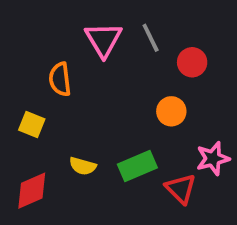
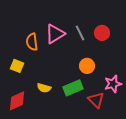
gray line: (151, 38) -> (80, 33), moved
pink triangle: (103, 40) -> (55, 34), moved, turned 30
orange circle: (171, 111) -> (87, 66), moved

